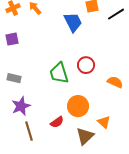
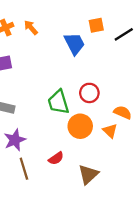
orange circle: (78, 106) -> (80, 126), moved
orange triangle: (104, 122) -> (110, 131), moved

